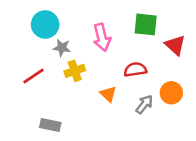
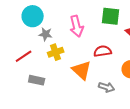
orange triangle: (108, 94) -> (82, 70), size x1.5
gray arrow: (144, 104) -> (107, 87), moved, turned 70
gray rectangle: (50, 125) -> (37, 80), moved

